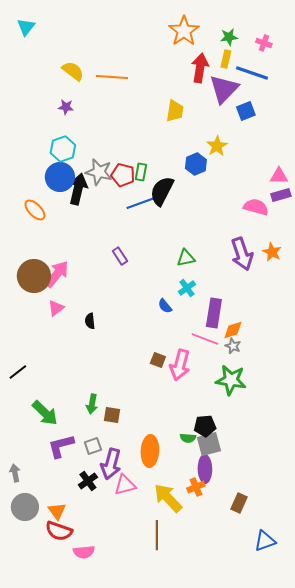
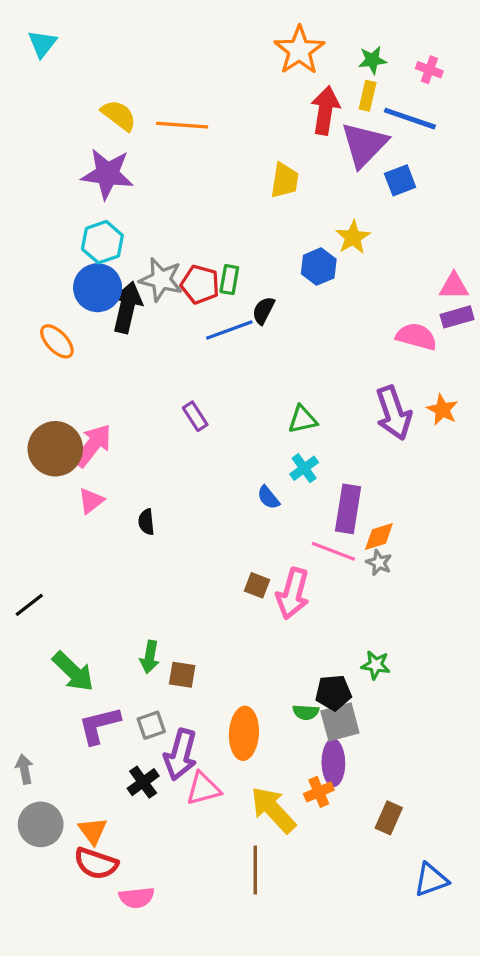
purple star: (66, 107) -> (107, 174), size x2.0
black semicircle: (162, 191) -> (263, 310), size x0.6
green star: (231, 380) -> (376, 665), moved, size x0.6

